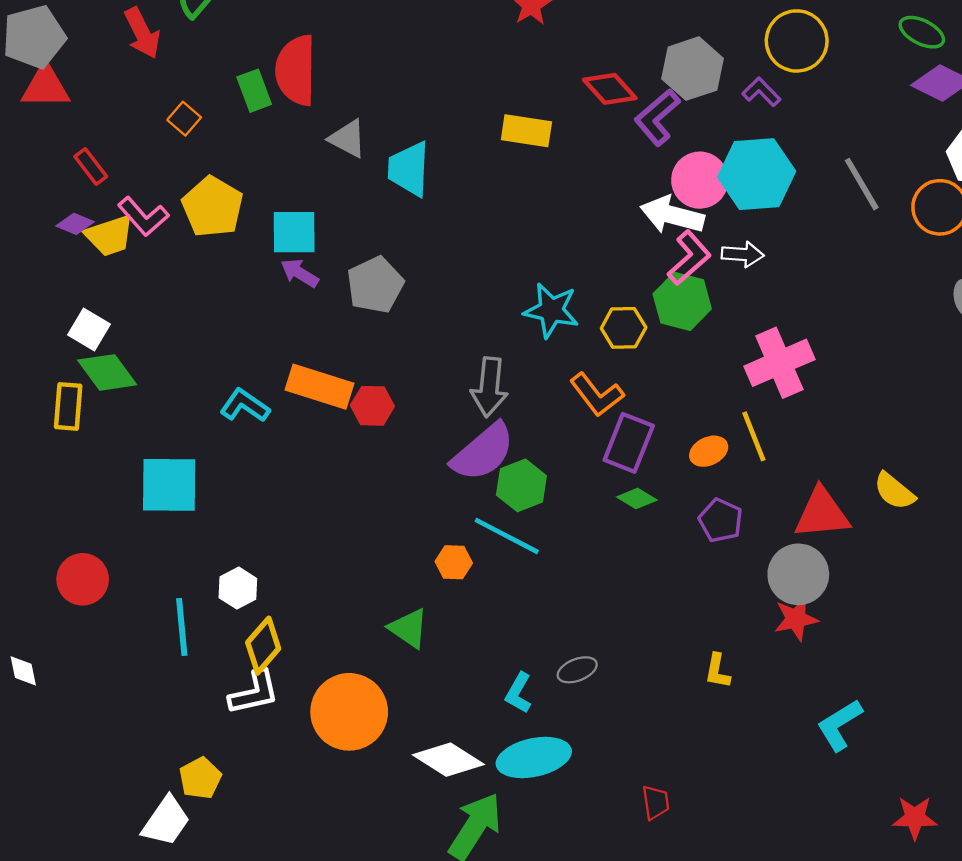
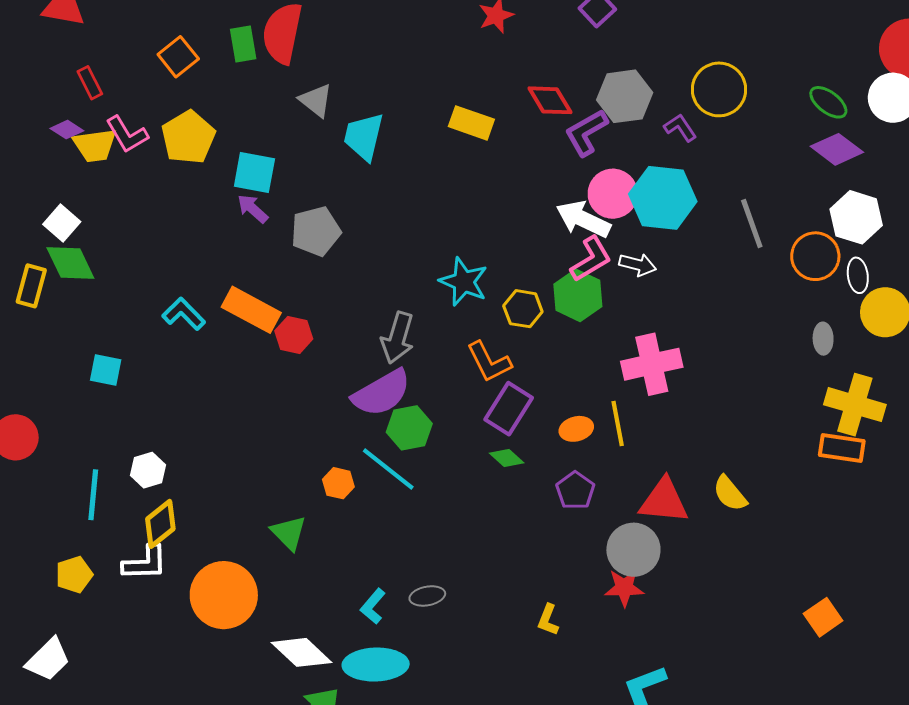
orange square: (184, 119) -> (178, 57), size x1.4
cyan square: (169, 485) -> (106, 370), size x0.6
yellow pentagon: (200, 778) -> (74, 575), moved

